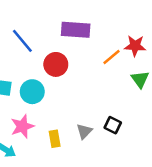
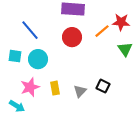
blue line: (22, 41) -> (30, 30), moved
red circle: (56, 64) -> (72, 37), moved
yellow rectangle: (55, 139) -> (55, 88), moved

